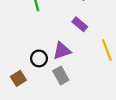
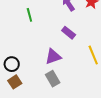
black circle: (39, 58) -> (12, 64), moved

